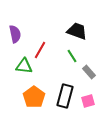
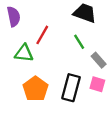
pink square: (88, 101) -> (97, 84), moved, turned 32

